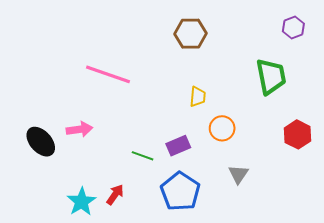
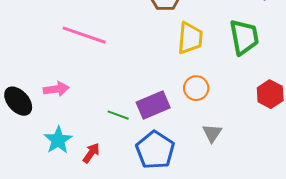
yellow trapezoid: (198, 97) -> (190, 38), moved, size x1.6
purple rectangle: (178, 146) -> (153, 105), size x1.4
cyan star: (81, 202) -> (58, 140), moved

